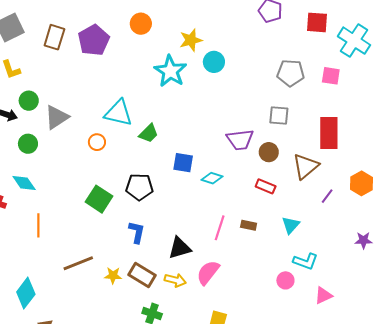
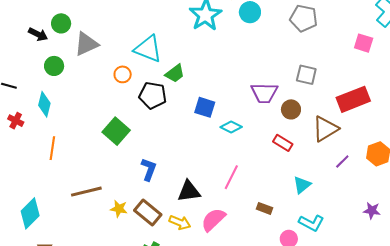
gray pentagon: (291, 73) -> (304, 18), moved
red rectangle: (329, 133) -> (353, 99), turned 60
cyan diamond: (24, 183) -> (44, 104), turned 40
black pentagon: (139, 187) -> (153, 95), moved
brown rectangle: (249, 225) -> (265, 208), moved

